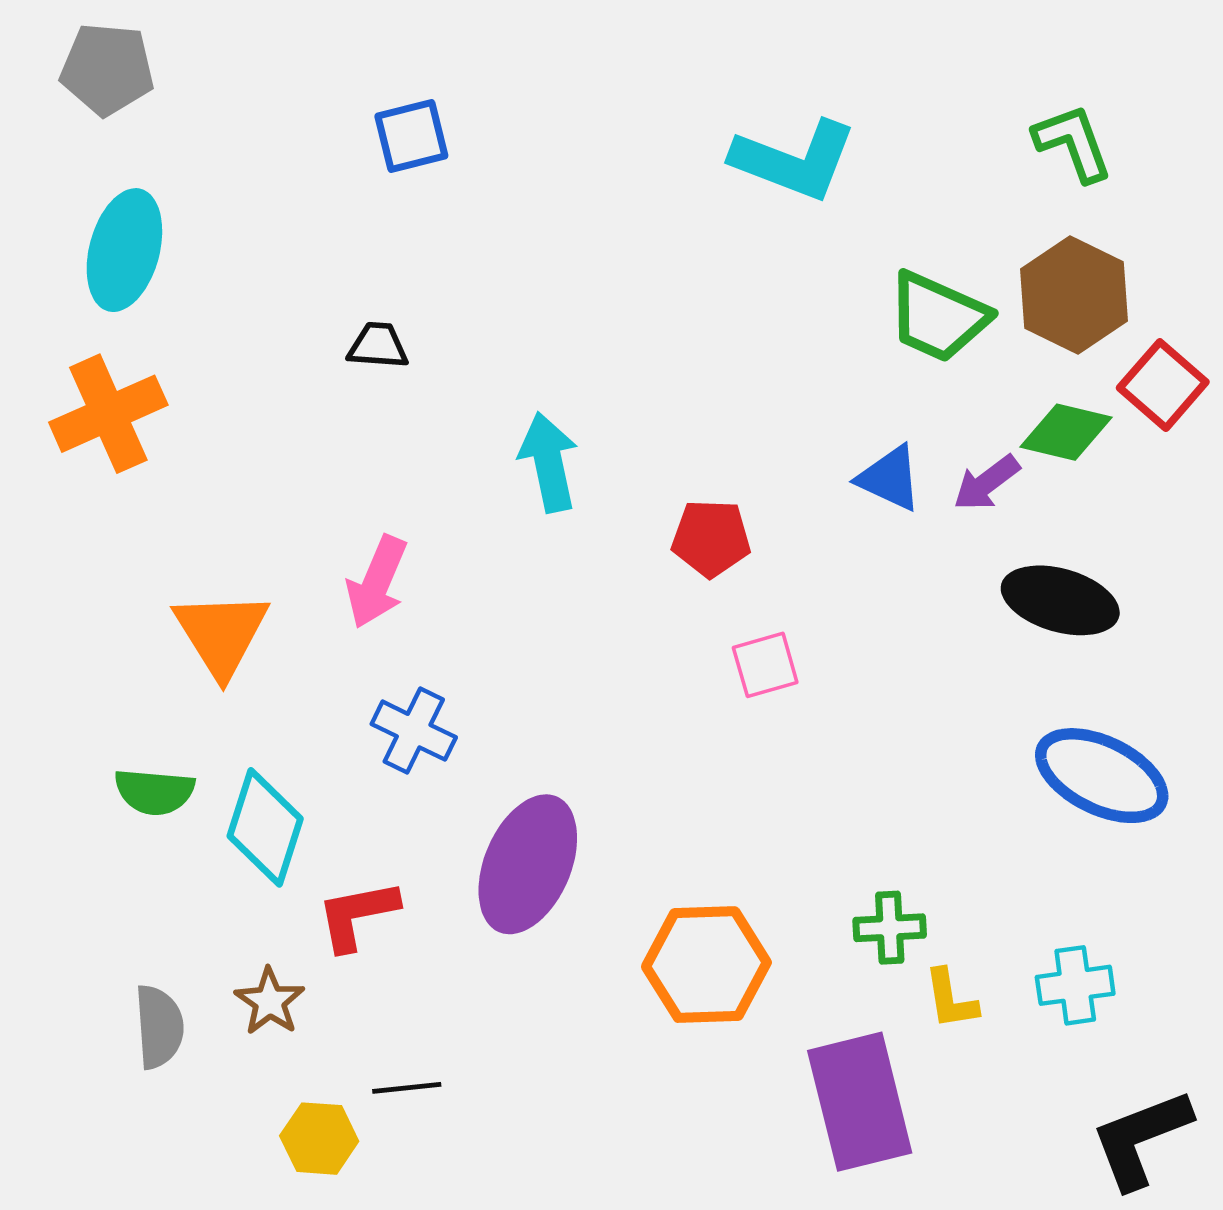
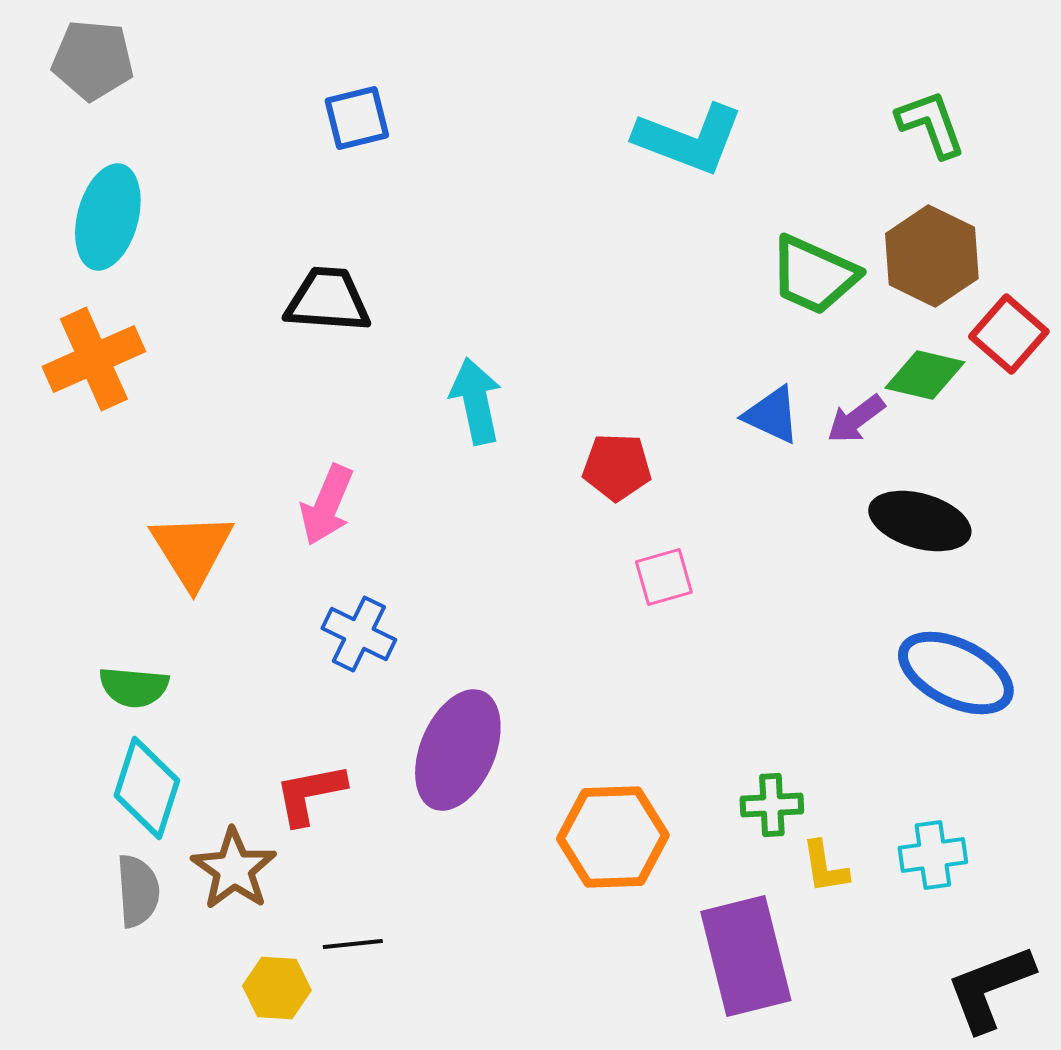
black trapezoid: (378, 346) -> (328, 300), size x1.6
cyan diamond: (265, 827) -> (147, 788), moved
brown star: (270, 1001) -> (234, 869), size x1.4

